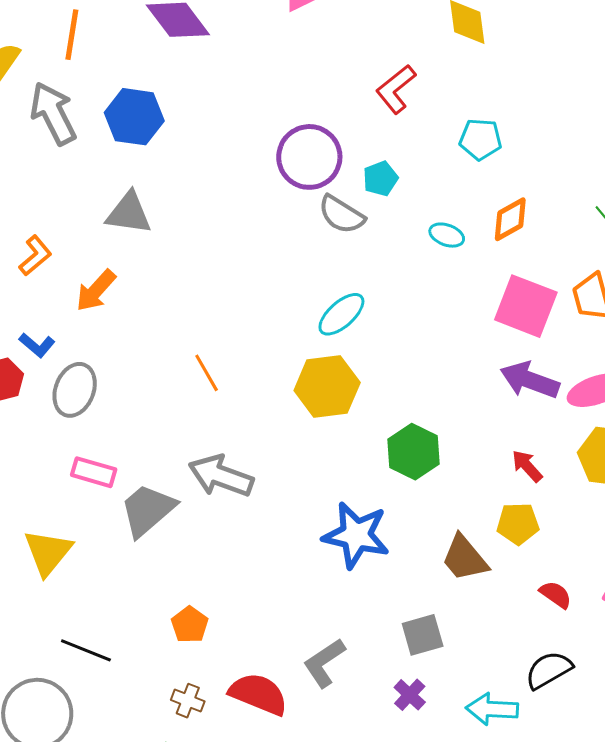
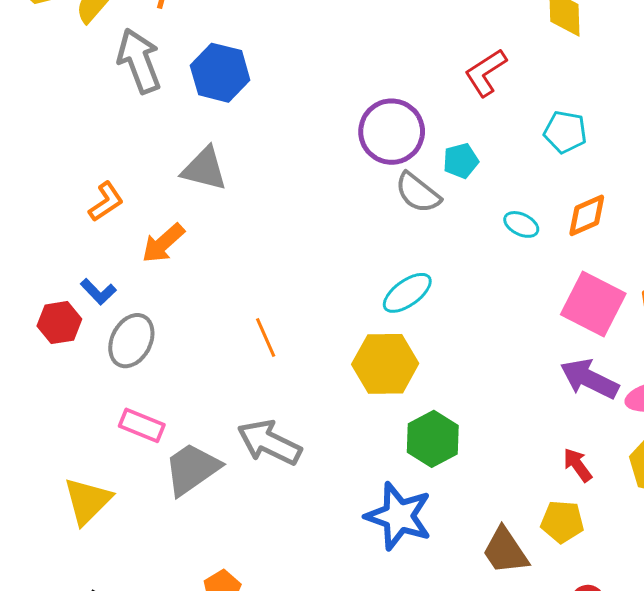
green hexagon: (413, 452) -> (433, 439), moved

